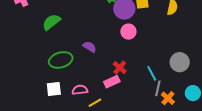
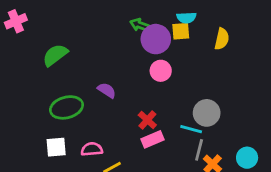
gray circle: (180, 62) -> (207, 113), moved
cyan line: (152, 73) -> (191, 129), turned -49
pink rectangle: (112, 82) -> (152, 139), moved

